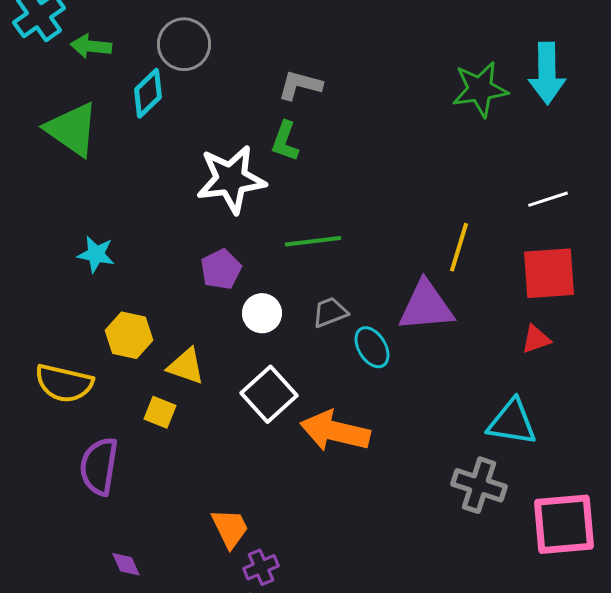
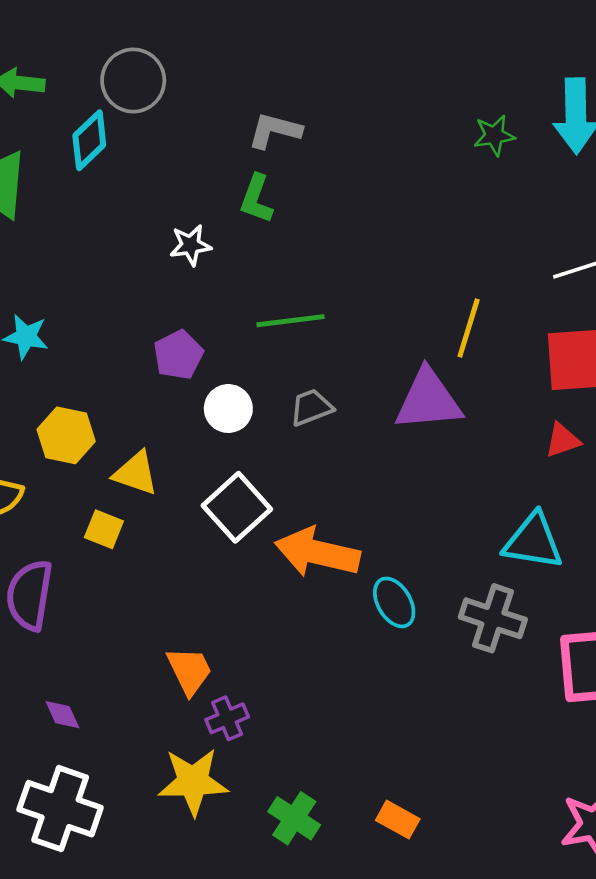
green star: (480, 89) -> (494, 135), size x0.6
white star: (231, 179) -> (191, 245), size x0.5
cyan ellipse: (372, 347) -> (394, 602), moved

